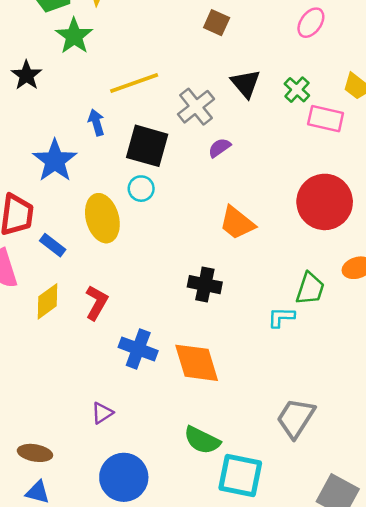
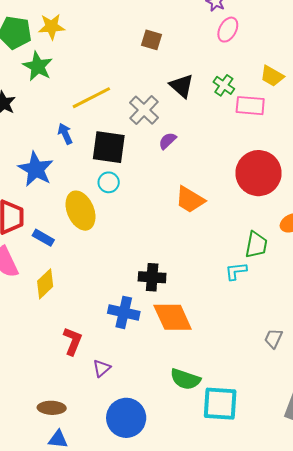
black cross: (205, 285) -> (152, 277), moved
red L-shape: (96, 303) -> (73, 341), moved
gray trapezoid: (296, 418) -> (273, 338), moved, size x0.6

